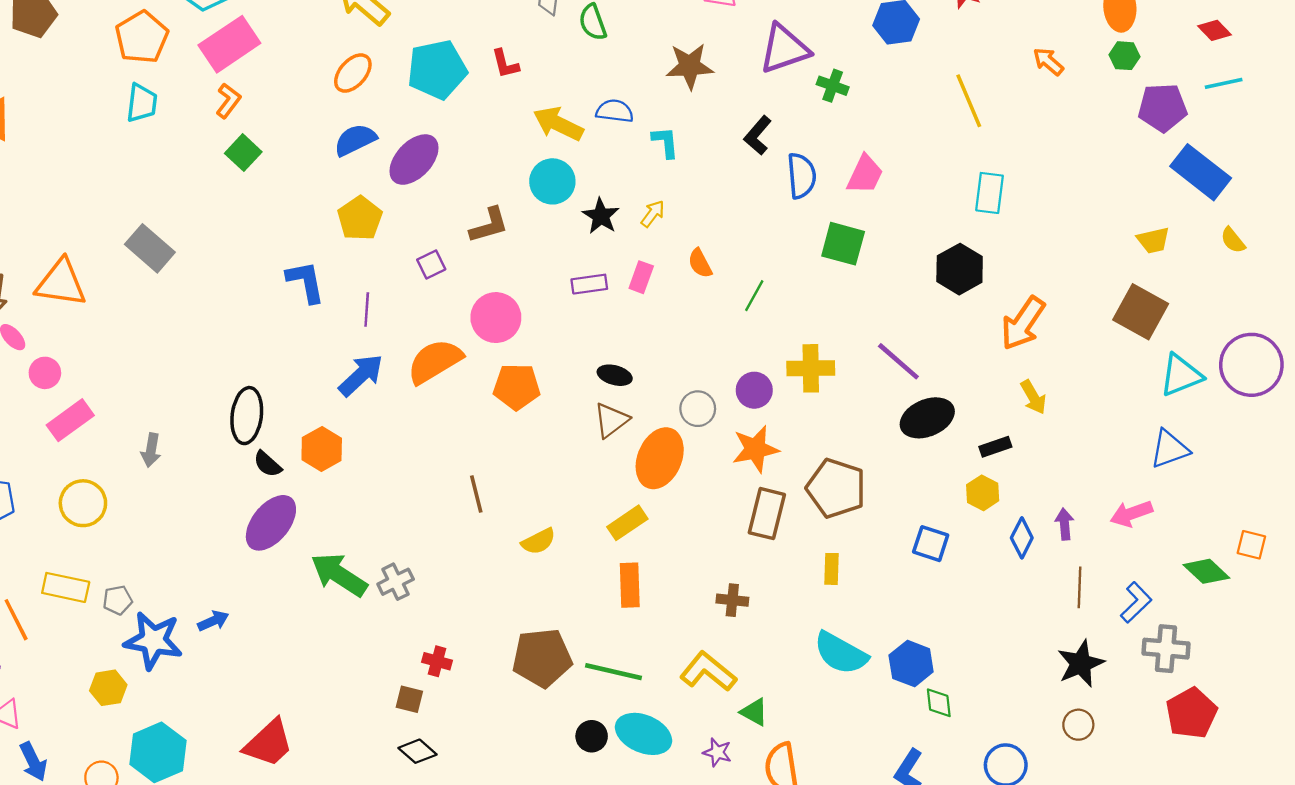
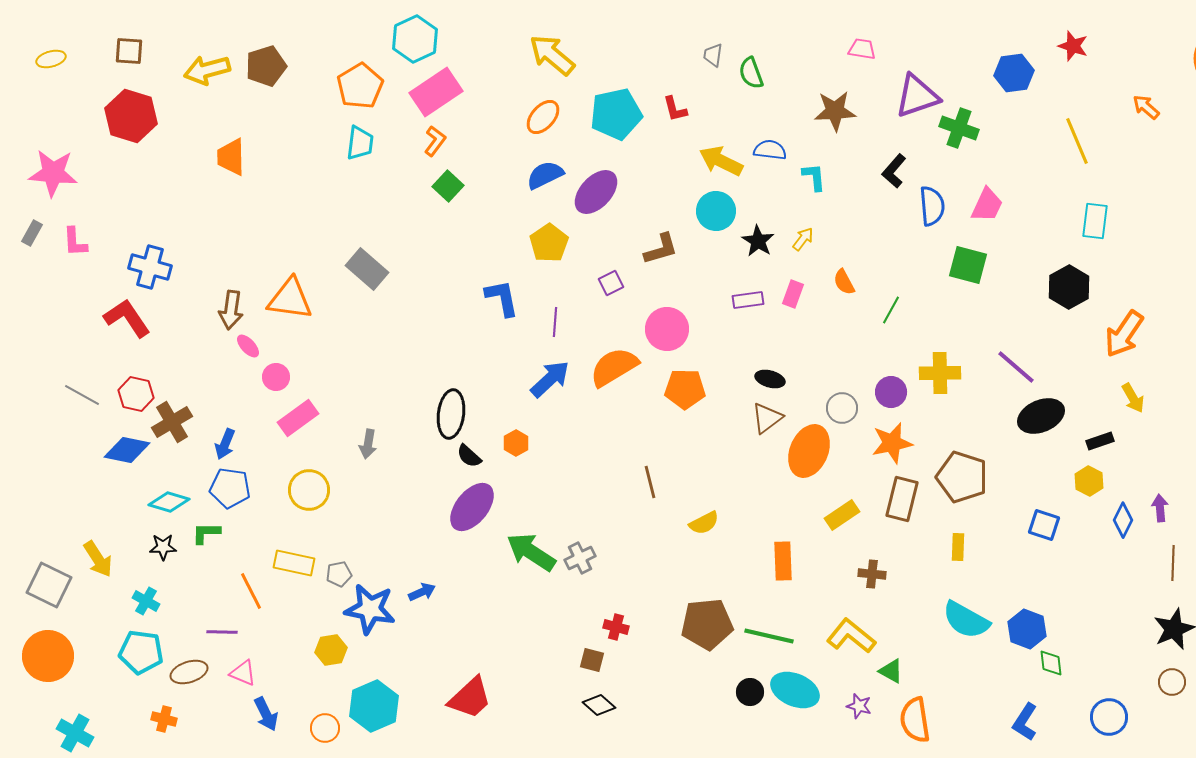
green cross: (833, 86) -> (959, 128), size x1.4
orange hexagon: (322, 449) -> (516, 443), size x0.7
yellow rectangle: (627, 523) -> (842, 515), moved

